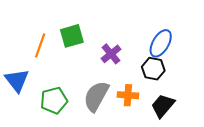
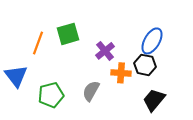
orange cross: (128, 95) -> (121, 73), moved
gray semicircle: (96, 96) -> (91, 91), size x0.7

